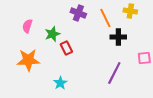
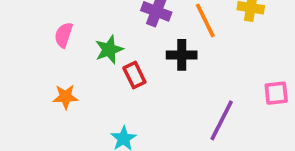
black cross: (118, 37) -> (182, 55), moved
orange star: (28, 60) -> (65, 97), size x0.6

